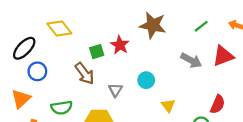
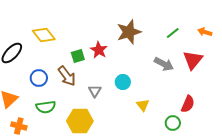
brown star: (153, 25) -> (129, 32), turned -30
red triangle: (223, 56) -> (193, 60), turned -30
blue circle: (37, 71) -> (39, 78), moved

